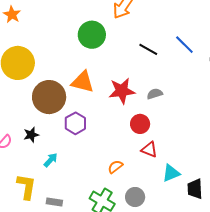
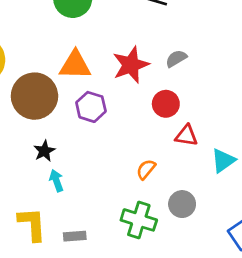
purple hexagon: (75, 123) -> (91, 107), moved
black star: (31, 135) -> (44, 151), moved
cyan arrow: (51, 160) -> (56, 181), turned -49

